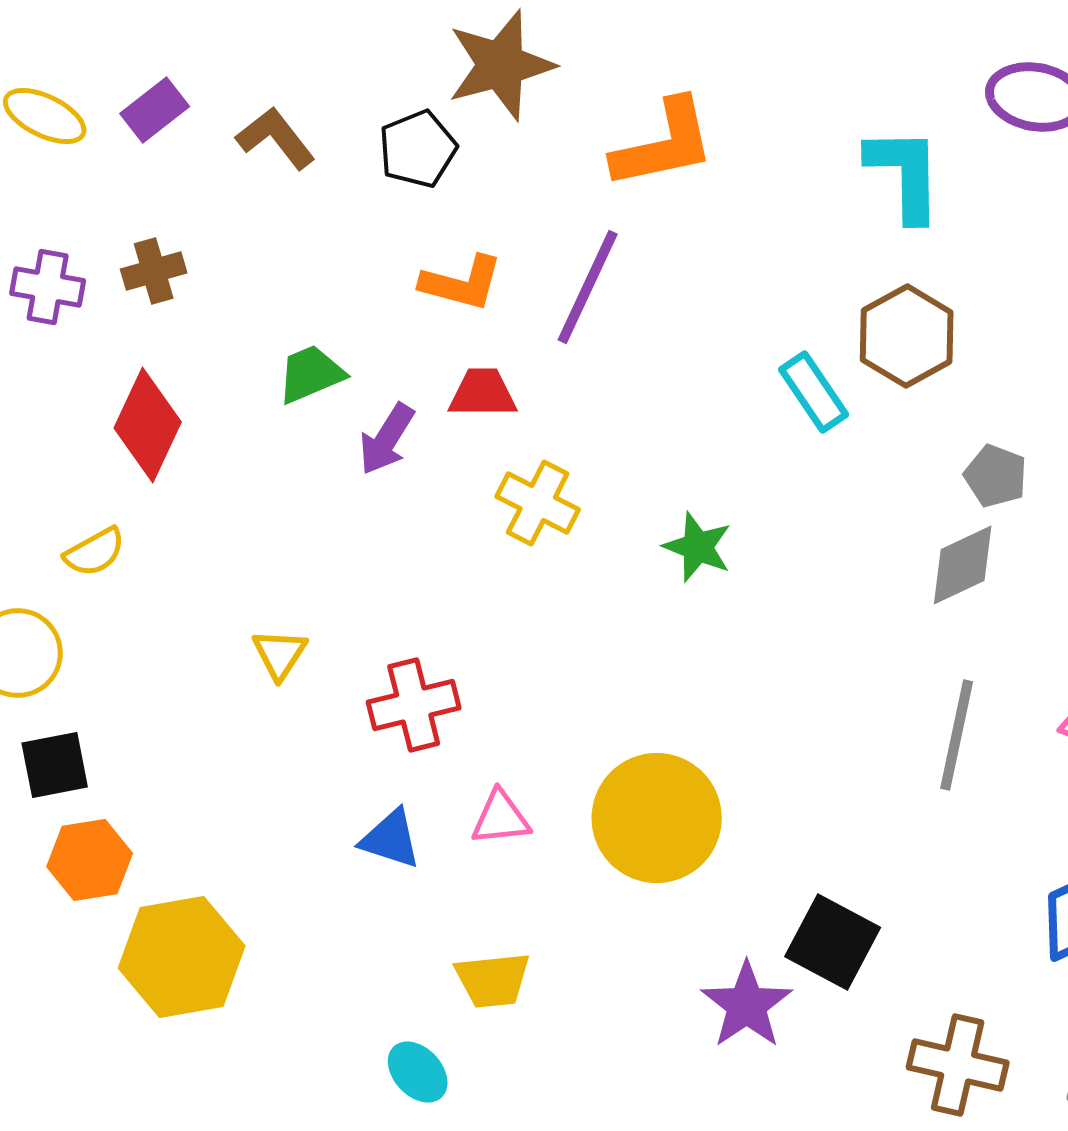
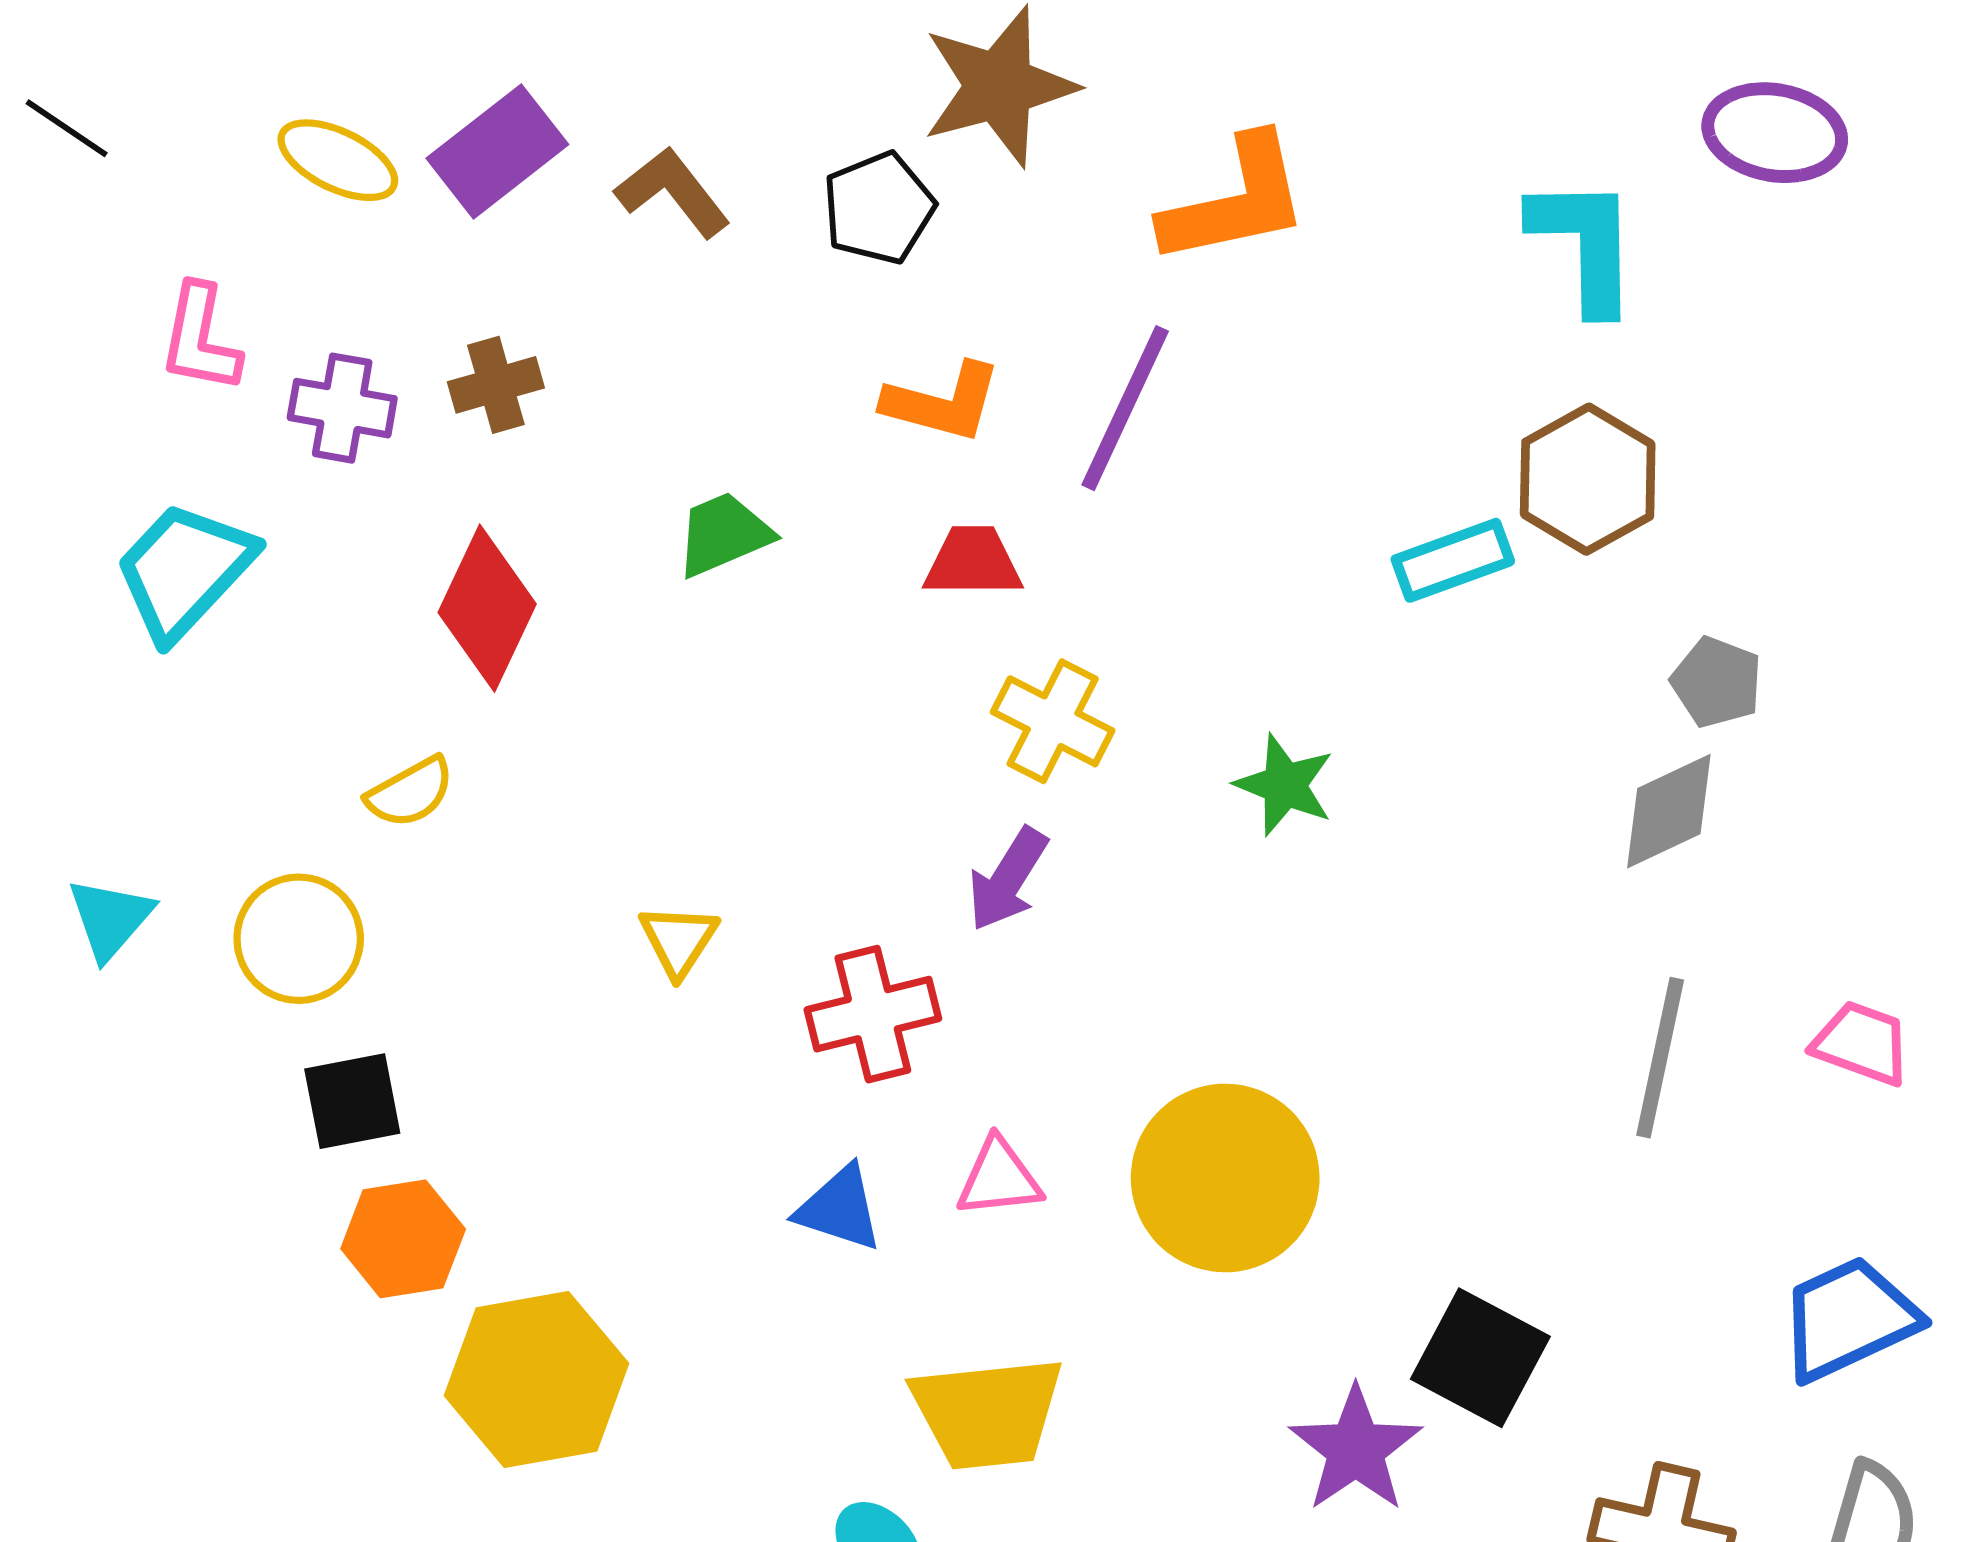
purple rectangle: (155, 110) -> (497, 151), size x1.4
cyan rectangle: (814, 392) -> (1453, 560), turned -76
purple arrow: (387, 439) -> (1008, 879), moved
yellow trapezoid: (493, 980) -> (987, 1413), size x1.4

